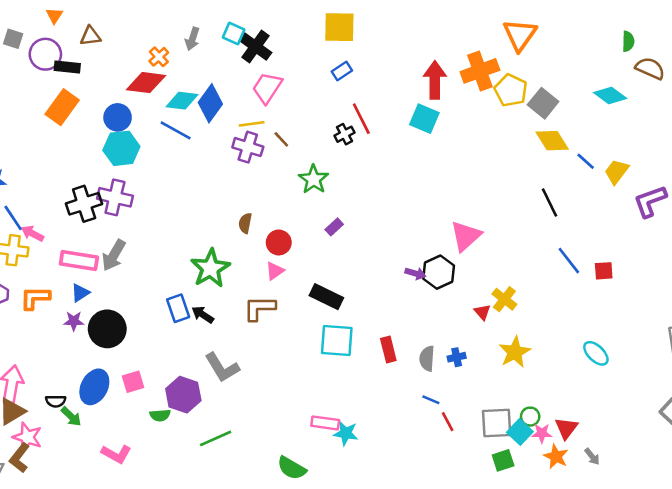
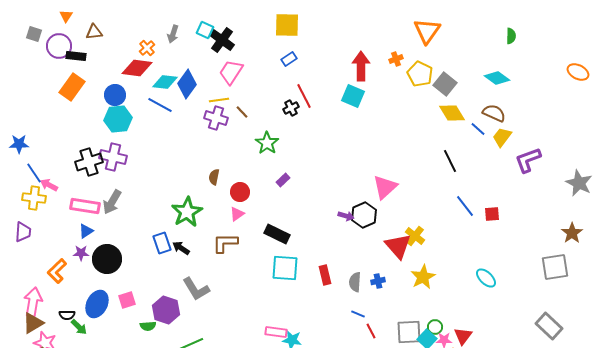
brown semicircle: (650, 68) -> (494, 113), moved
orange cross: (480, 71) -> (396, 59), size x0.5
orange L-shape: (35, 298) -> (57, 271), moved, turned -45
red triangle: (482, 312) -> (398, 246), size x2.0

